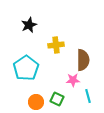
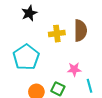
brown semicircle: (83, 60) -> (80, 30), moved

